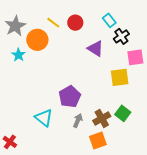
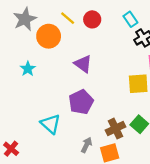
purple triangle: (95, 49) -> (83, 64), moved
cyan star: (18, 55) -> (28, 69), moved
gray arrow: (78, 121) -> (87, 145), moved

